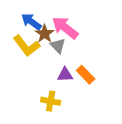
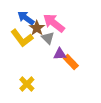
purple triangle: (65, 75) -> (60, 54), moved
yellow cross: (51, 101) -> (27, 84), moved, turned 35

